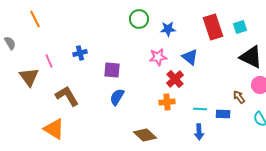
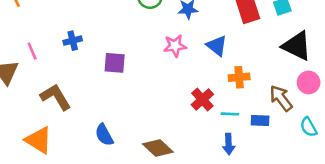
red cross: (175, 79) -> (202, 100), moved
blue semicircle: (117, 97) -> (104, 135), moved, turned -60
brown arrow: (239, 97) -> (281, 98), size x1.5
orange cross: (167, 102) -> (239, 77), moved

